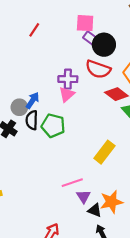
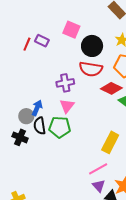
pink square: (85, 23) -> (71, 30), turned 30
purple rectangle: (91, 38) -> (42, 41), moved
pink triangle: (67, 94) -> (67, 106), moved
pink line: (72, 183) -> (98, 169), moved

